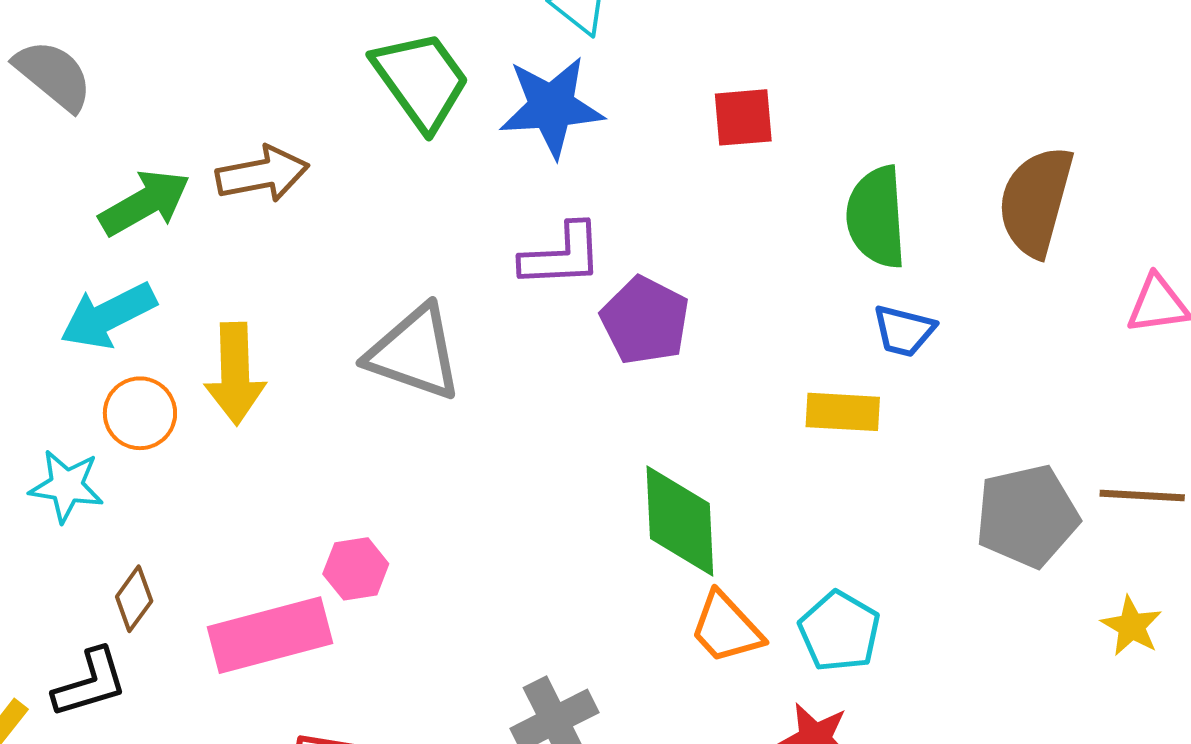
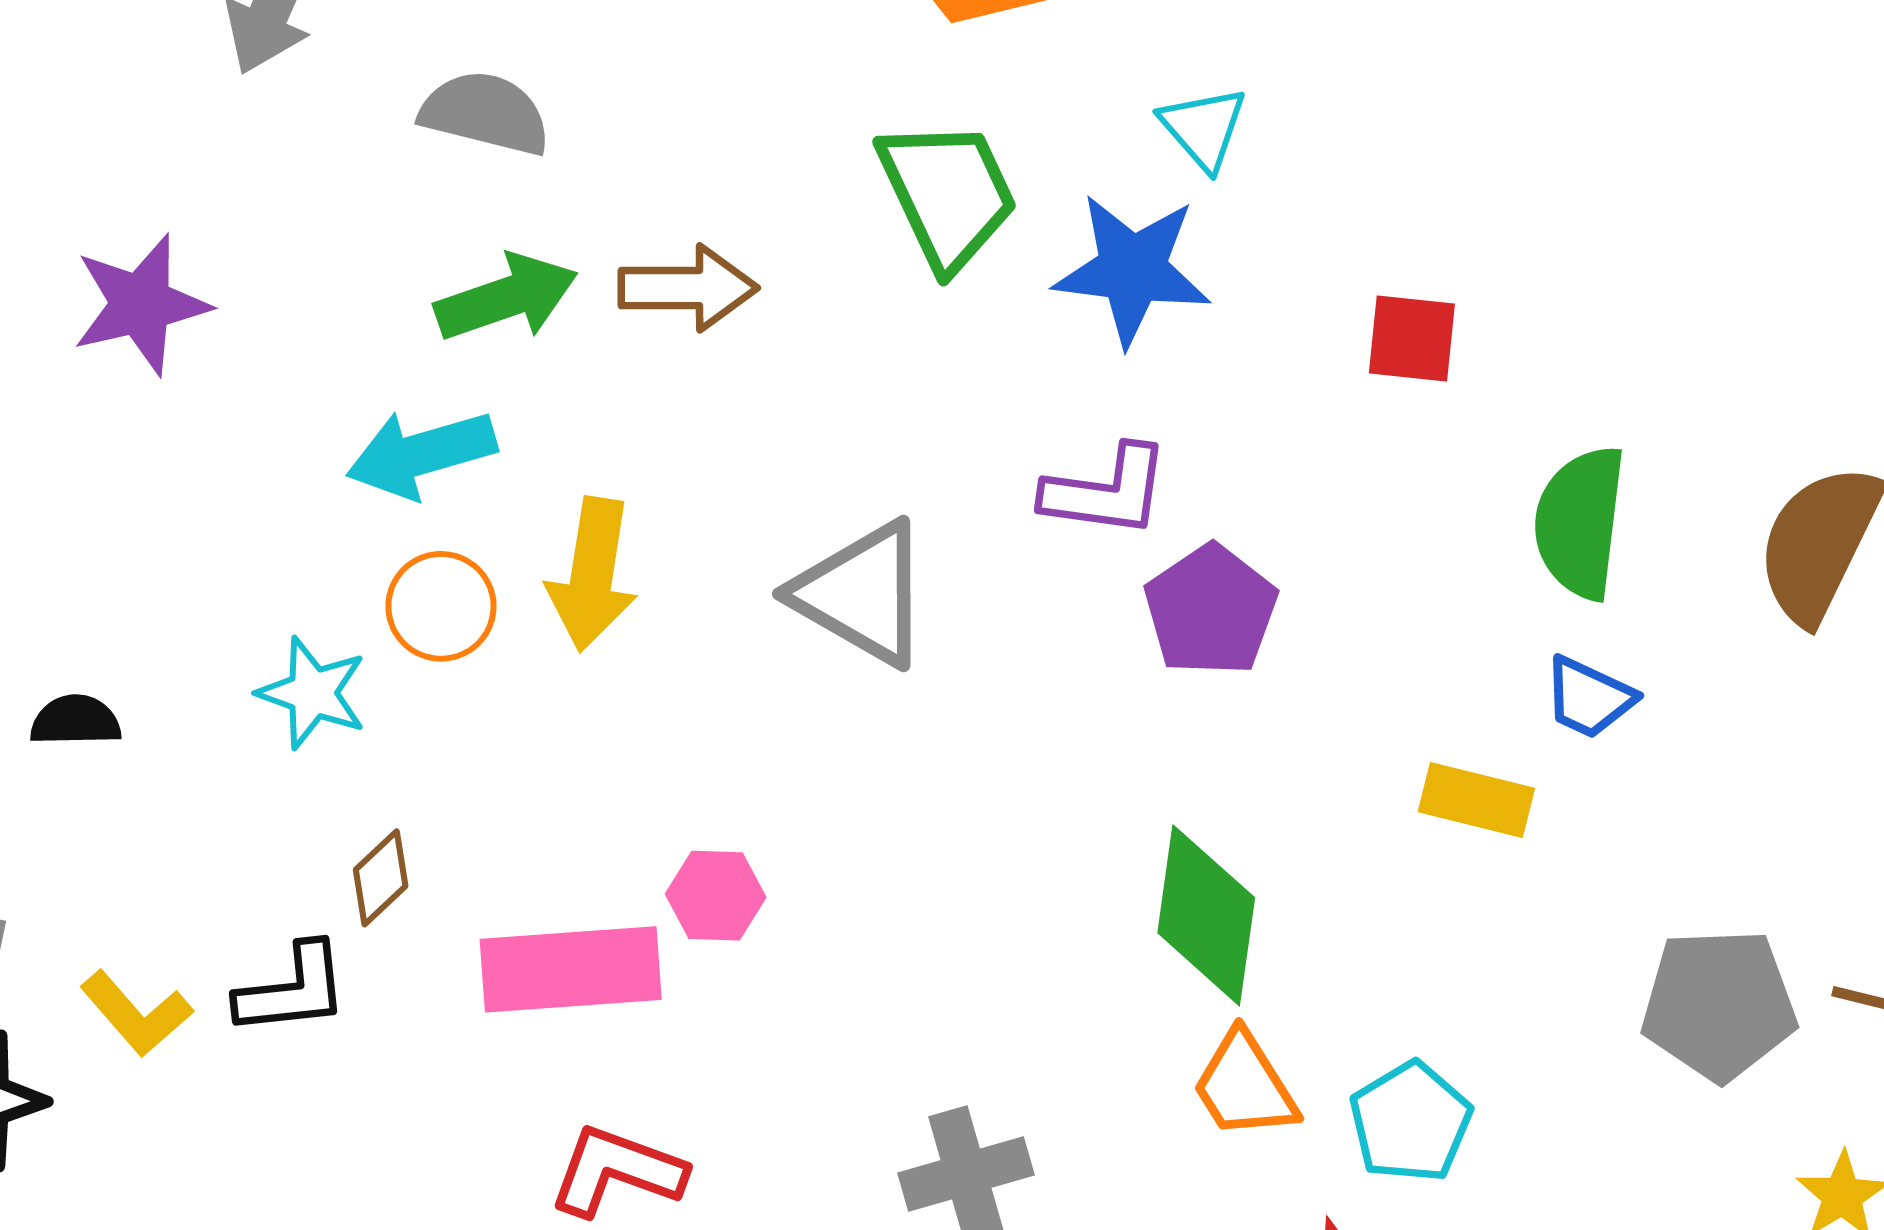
gray semicircle: (53, 75) -> (485, 113), moved, turned -36

